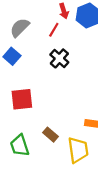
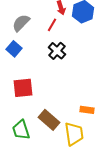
brown rectangle: (51, 135) -> (49, 120), size x1.5

